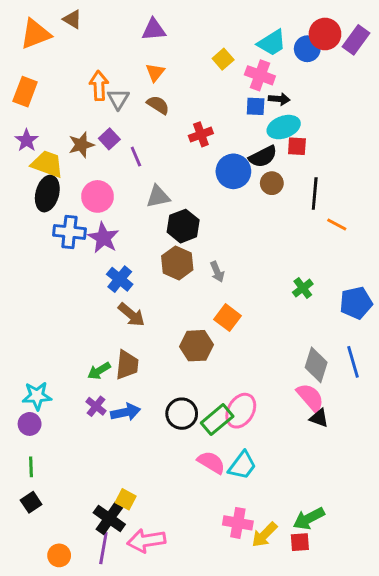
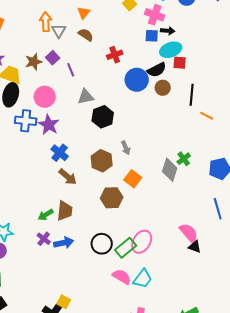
brown hexagon: (177, 263) -> (102, 161), moved
gray diamond: (316, 365) -> (170, 170), moved

